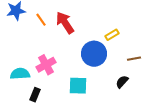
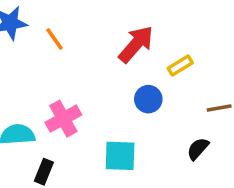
red arrow: (65, 23) -> (136, 44), moved, turned 75
blue circle: (94, 54) -> (148, 99), size x0.6

